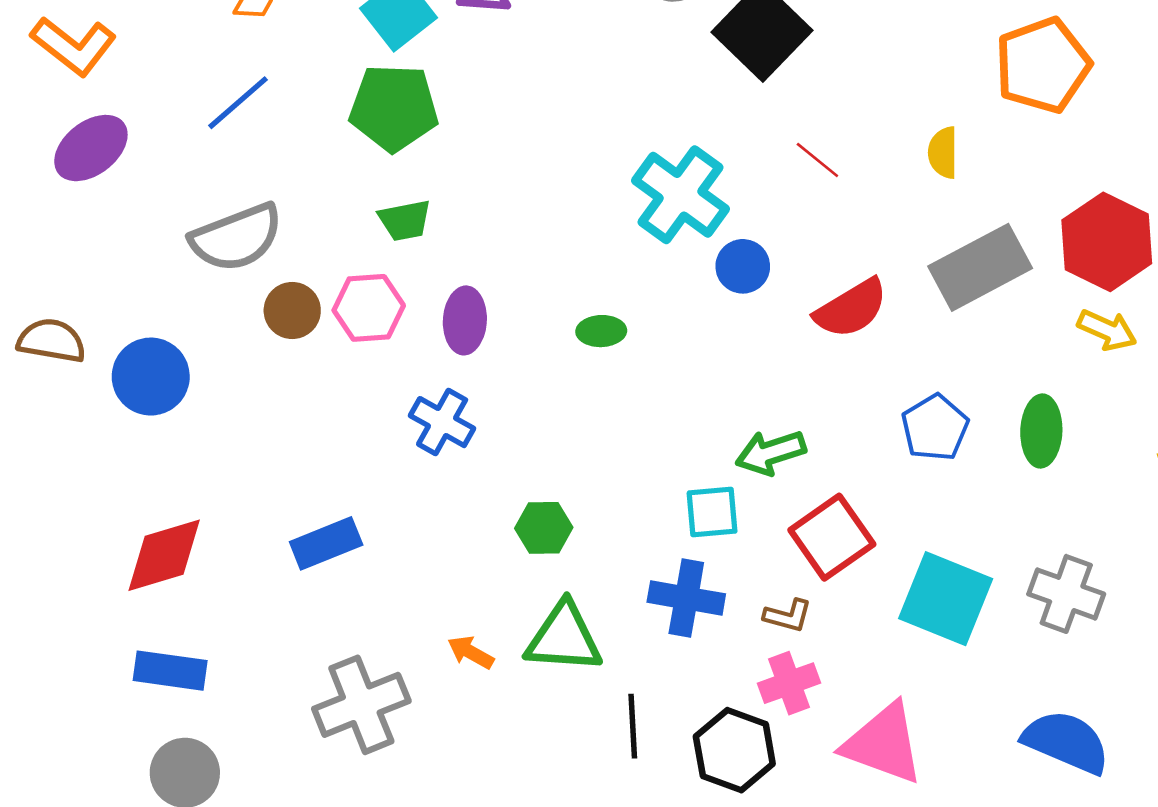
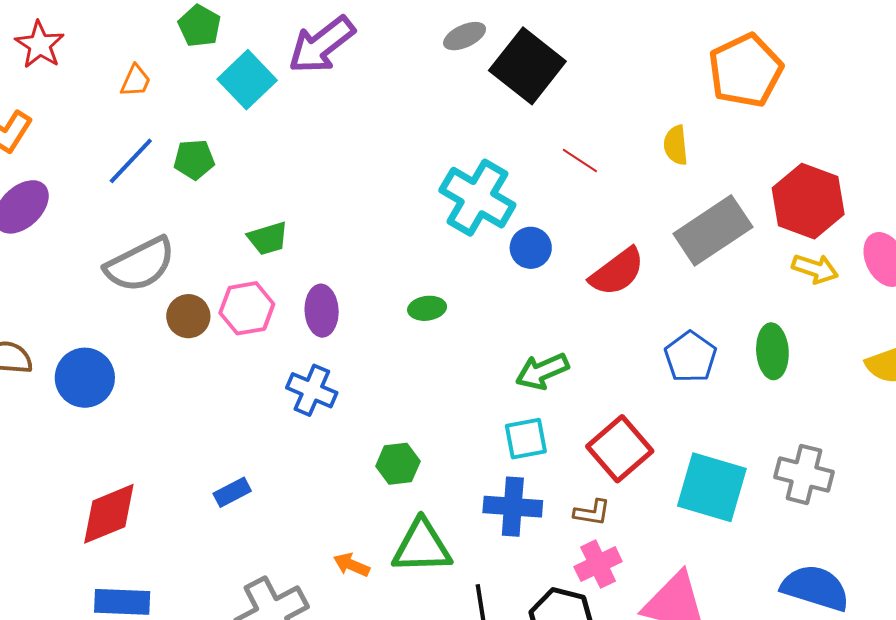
green pentagon: (394, 108) -> (194, 159), moved, size x0.6
green arrow: (771, 453) -> (542, 371), moved
blue rectangle: (326, 543) -> (232, 492), size x0.7

